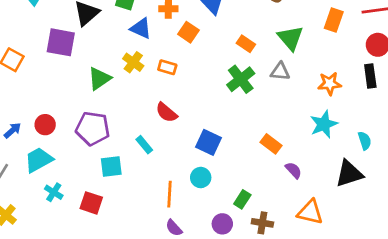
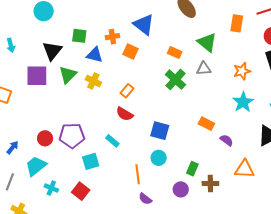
orange rectangle: (167, 67) -> (127, 91), moved, turned -56
green triangle: (99, 79) -> (68, 75), moved
red circle: (45, 125) -> (45, 138), moved
red square: (91, 203) -> (81, 191), turned 30

